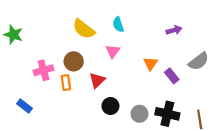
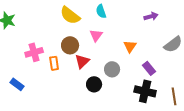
brown circle: (74, 61) -> (70, 45), moved
purple rectangle: (172, 76) -> (149, 68), moved
gray circle: (139, 114) -> (112, 69), moved

